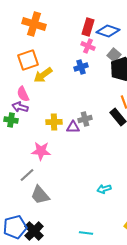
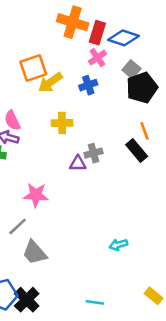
orange cross: (34, 24) -> (73, 22), moved
pink cross: (88, 46) -> (97, 58), turned 32
orange square: (28, 60) -> (33, 68), moved
yellow arrow: (43, 75) -> (50, 82), moved
yellow cross: (54, 122) -> (62, 123), moved

